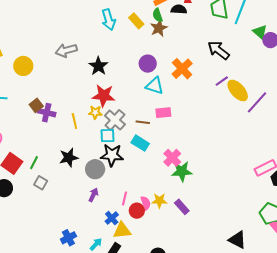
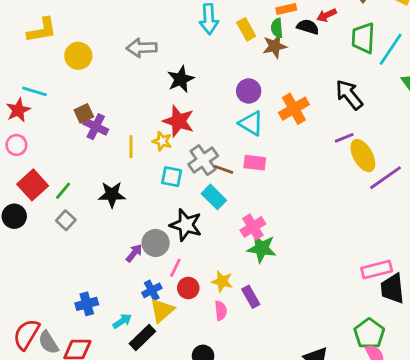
gray cross: (115, 120) -> (203, 160), moved
black star: (112, 155) -> (186, 225), moved
gray circle: (95, 169) -> (156, 243), moved
pink semicircle: (146, 203) -> (221, 311), moved
yellow triangle: (122, 230) -> (162, 310), turned -48

